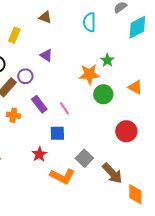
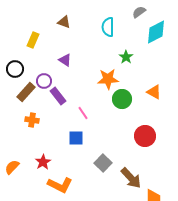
green star: (107, 60) -> (126, 57), moved
purple rectangle: (39, 104) -> (58, 96), moved
red star: (39, 154) -> (43, 162), moved
orange L-shape: (62, 176) -> (60, 185), moved

